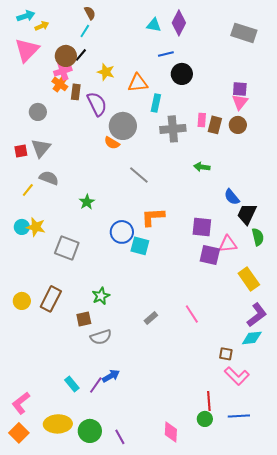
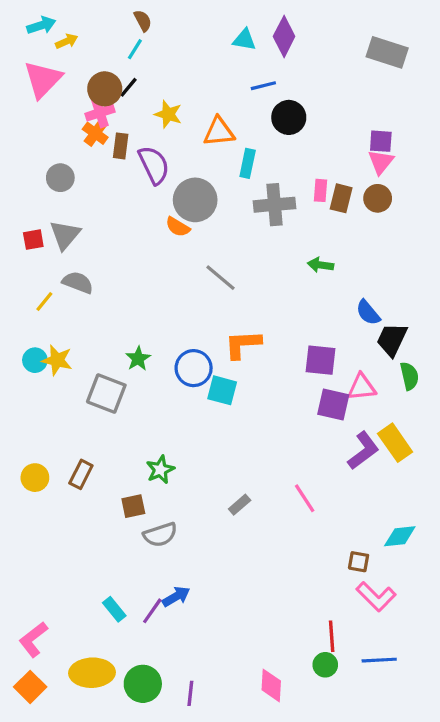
green star: (87, 202) -> (138, 359), moved
brown rectangle: (51, 299) -> (81, 474), size x0.7
purple L-shape: (257, 315) -> (363, 451), moved
purple line: (120, 437) -> (190, 693), turned 35

